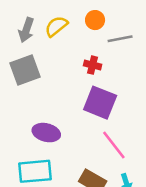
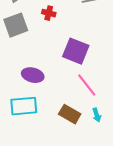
red cross: (93, 65) -> (49, 13), moved

